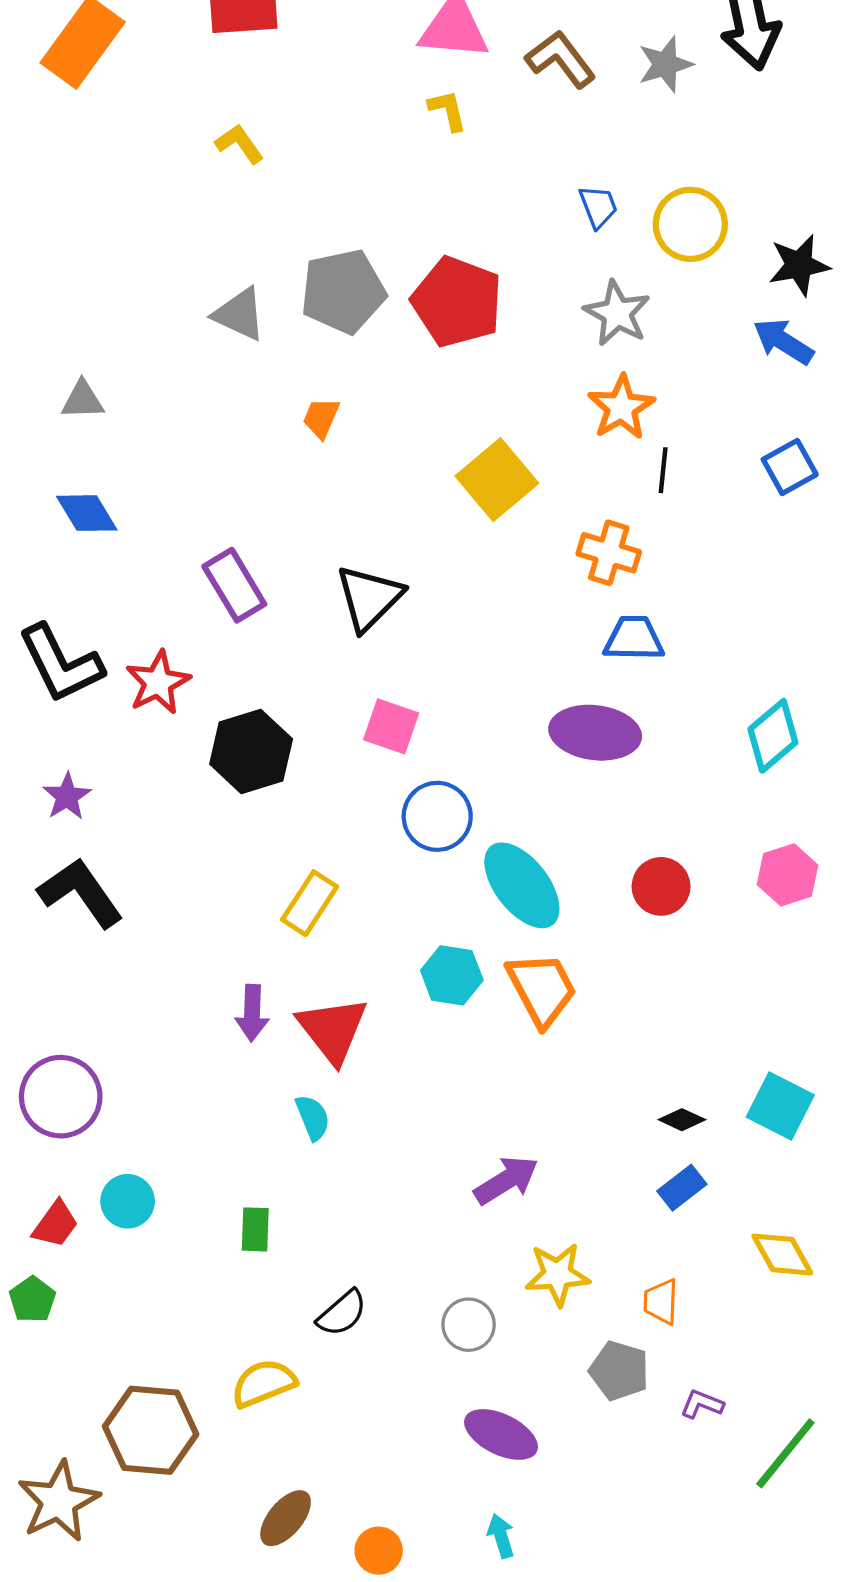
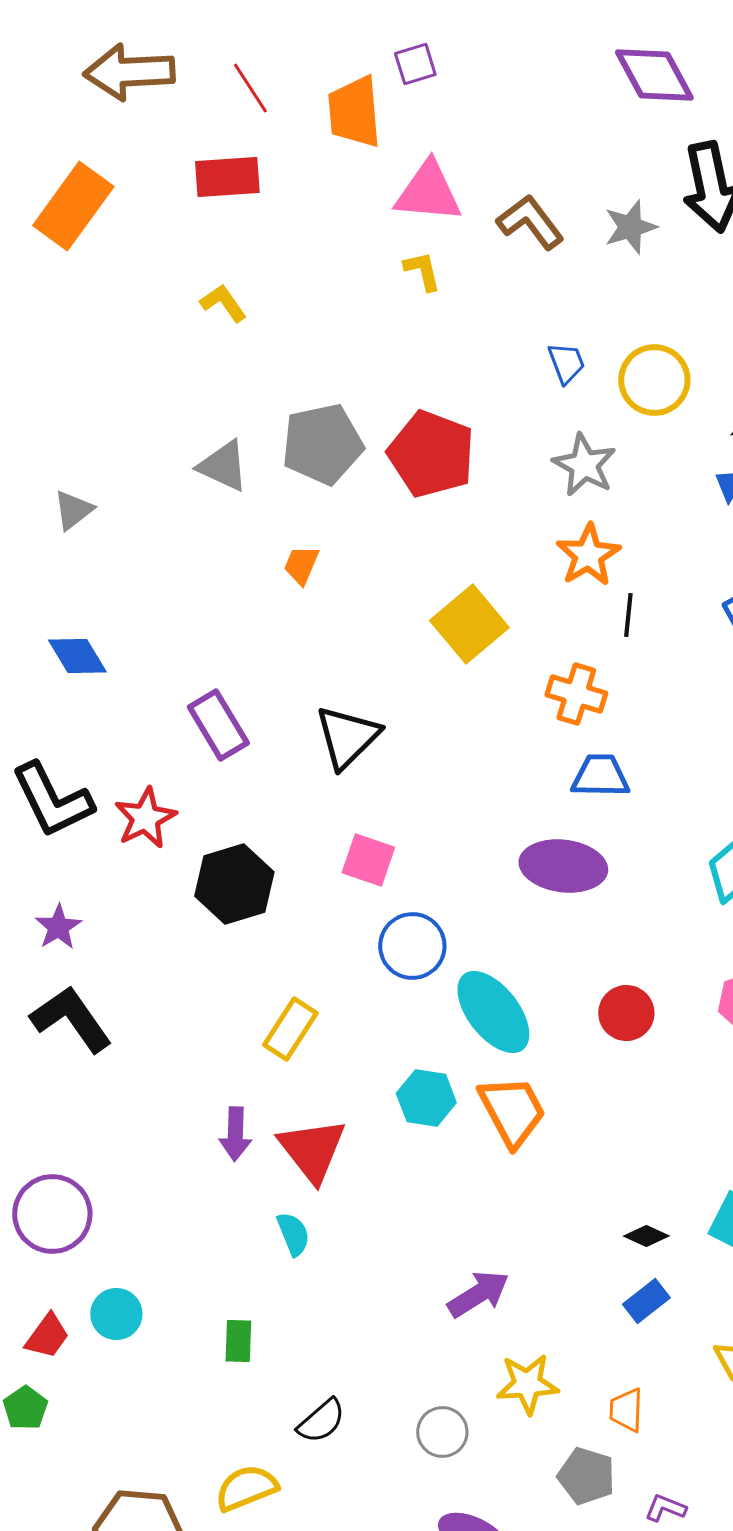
gray triangle: (83, 400) -> (73, 510), moved, turned -36

